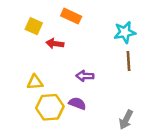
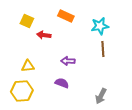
orange rectangle: (71, 16) -> (66, 16), moved
yellow hexagon: (50, 107) -> (22, 91), moved

